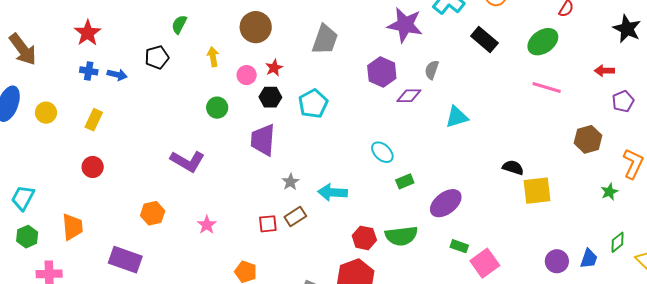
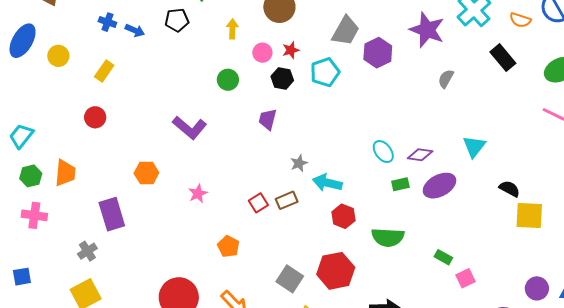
purple hexagon: (382, 72) -> (378, 53), moved
purple diamond: (409, 96) -> (420, 155), moved
cyan pentagon: (313, 104) -> (325, 72), moved
cyan triangle: (457, 117) -> (474, 146), moved, turned -45
purple trapezoid: (263, 140) -> (268, 119), size x0.7
gray star: (290, 182) -> (299, 163), moved
purple ellipse: (446, 203) -> (439, 186), moved
red square: (268, 224) -> (258, 203), turned -36
green hexagon: (27, 237) -> (31, 176), moved
red hexagon: (364, 238) -> (343, 216), moved
purple rectangle: (125, 260) -> (112, 214), turned 44
pink square: (485, 263) -> (466, 278), size x0.7

